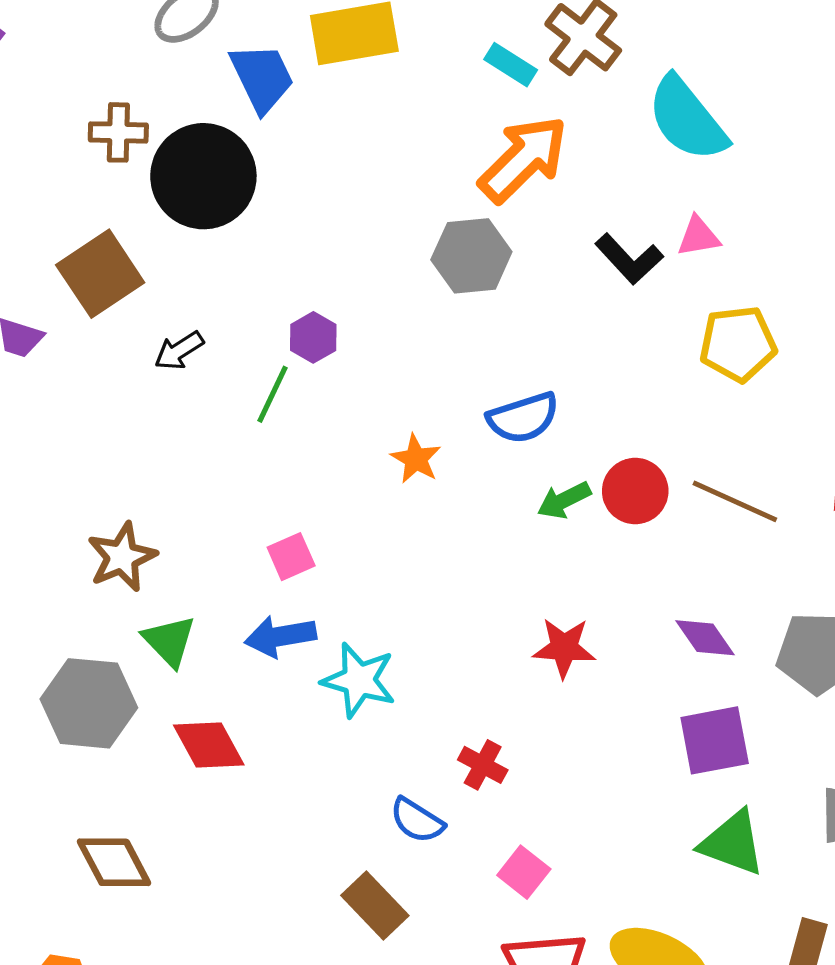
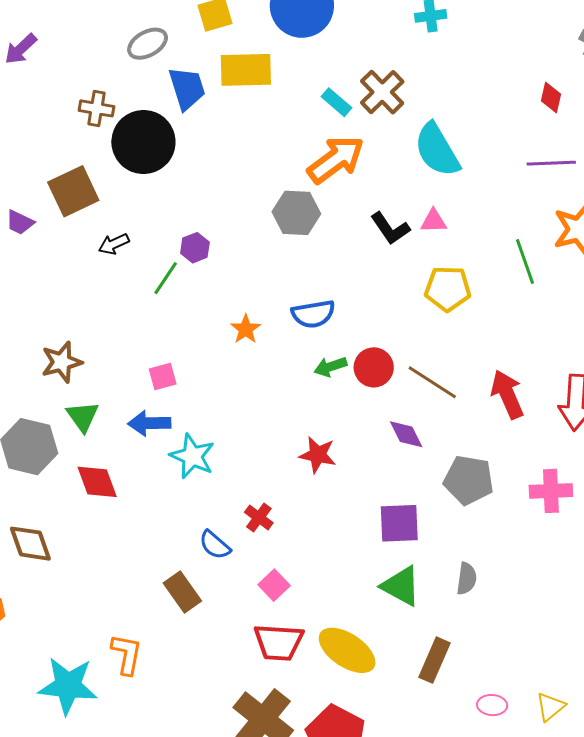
purple diamond: (705, 638) -> (406, 434), moved

